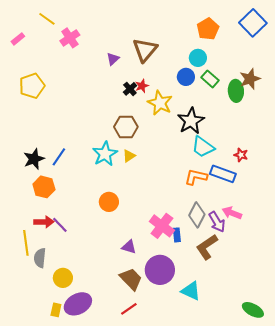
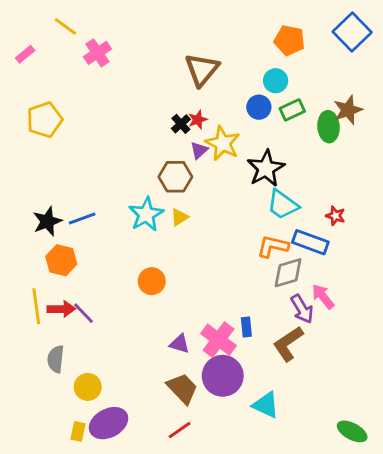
orange pentagon: (208, 29) -> (289, 40), turned -30
purple triangle: (113, 59) -> (199, 150), moved
green rectangle: (210, 79) -> (292, 110), turned -66
blue line: (59, 157) -> (82, 219), turned 36
pink arrow: (232, 213) -> (323, 296), turned 30
gray diamond: (197, 215) -> (288, 273), moved, turned 45
pink cross: (162, 226) -> (219, 340), moved
yellow line: (26, 243) -> (36, 306), moved

